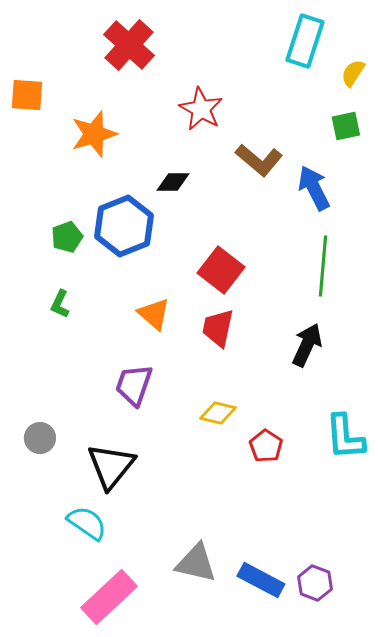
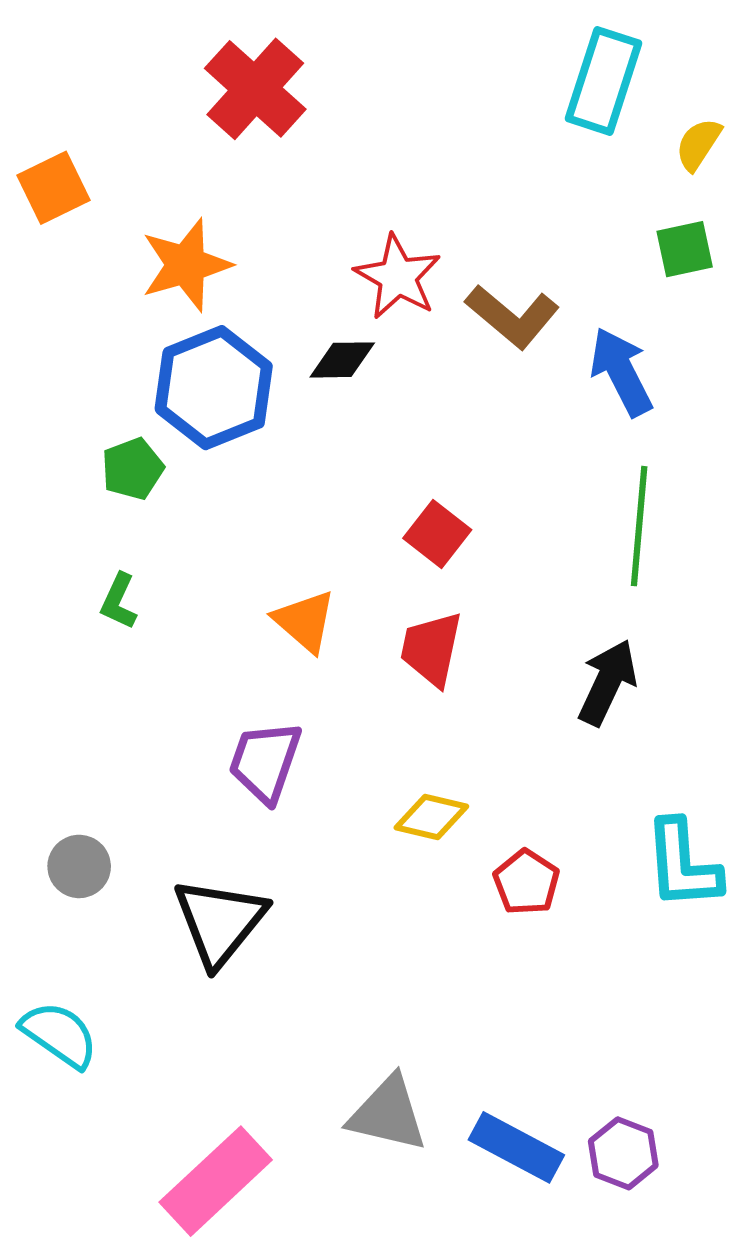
orange square: (27, 95) -> (53, 188), turned -30
red star: (201, 109) -> (398, 277), moved
blue hexagon: (124, 226) -> (214, 388), moved
red square: (221, 270) -> (437, 534), size x0.7
cyan semicircle: (87, 523) -> (59, 1035), moved

